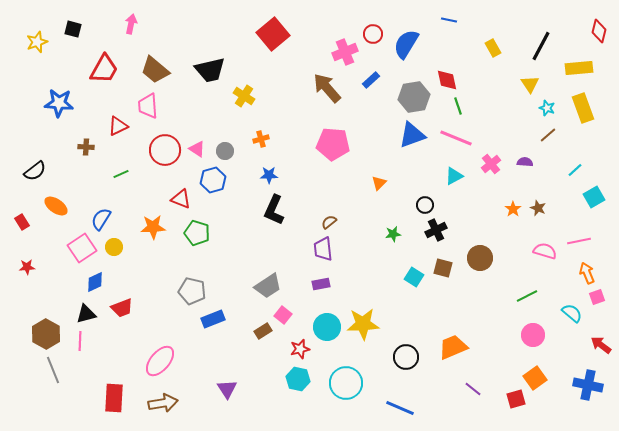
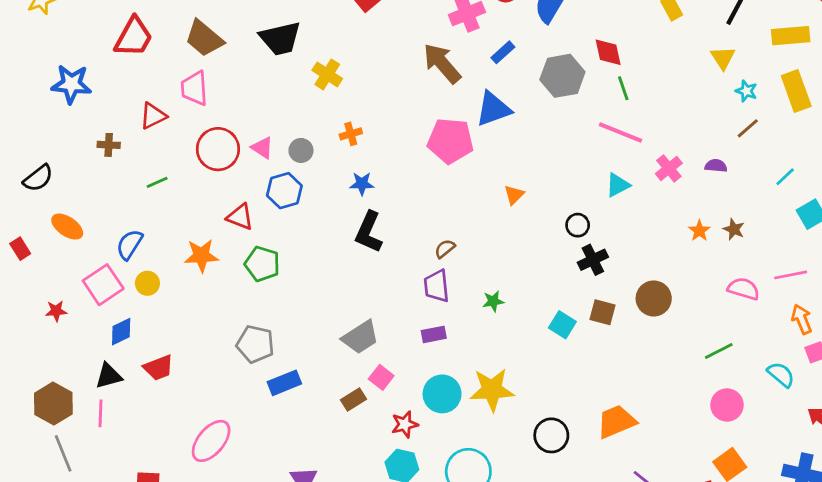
blue triangle: (412, 135) -> (493, 109), moved
green star: (393, 234) -> (493, 301), moved
red star: (27, 267) -> (56, 311), moved

